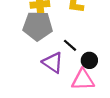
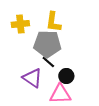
gray pentagon: (38, 26) -> (47, 44), moved

